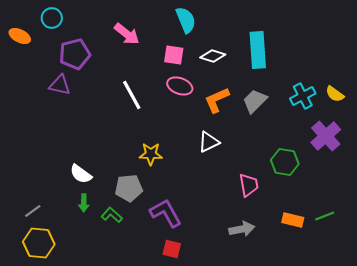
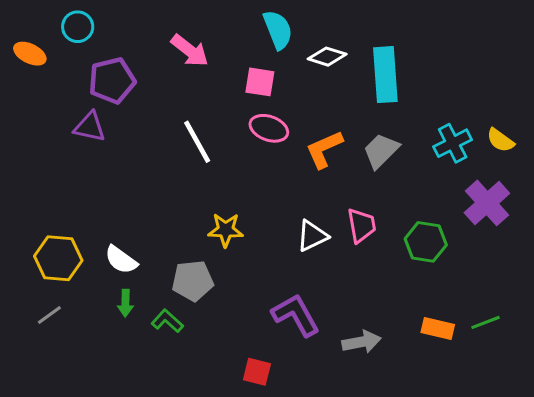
white diamond: (213, 56) -> (327, 57), moved
white triangle: (209, 142) -> (312, 236), moved
pink trapezoid: (249, 185) -> (361, 225), moved
purple L-shape: (166, 213) -> (296, 315), moved
yellow hexagon: (39, 243) -> (58, 258), moved

